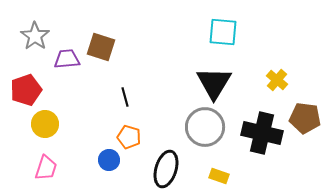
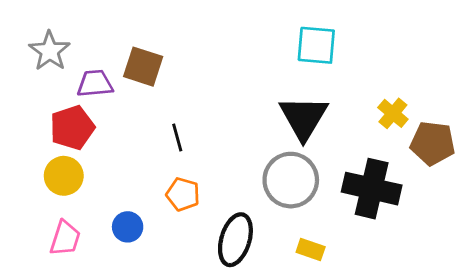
red pentagon: (26, 90) -> (72, 128), moved
brown pentagon: (305, 118) -> (433, 143), moved
blue circle: (109, 160) -> (128, 227), moved

